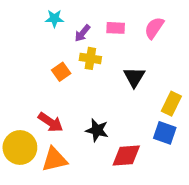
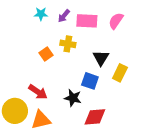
pink rectangle: (116, 28) -> (87, 21), size x1.5
purple arrow: (82, 33) -> (64, 16), moved
yellow rectangle: (171, 104) -> (120, 73), moved
blue square: (165, 133) -> (90, 81), moved

